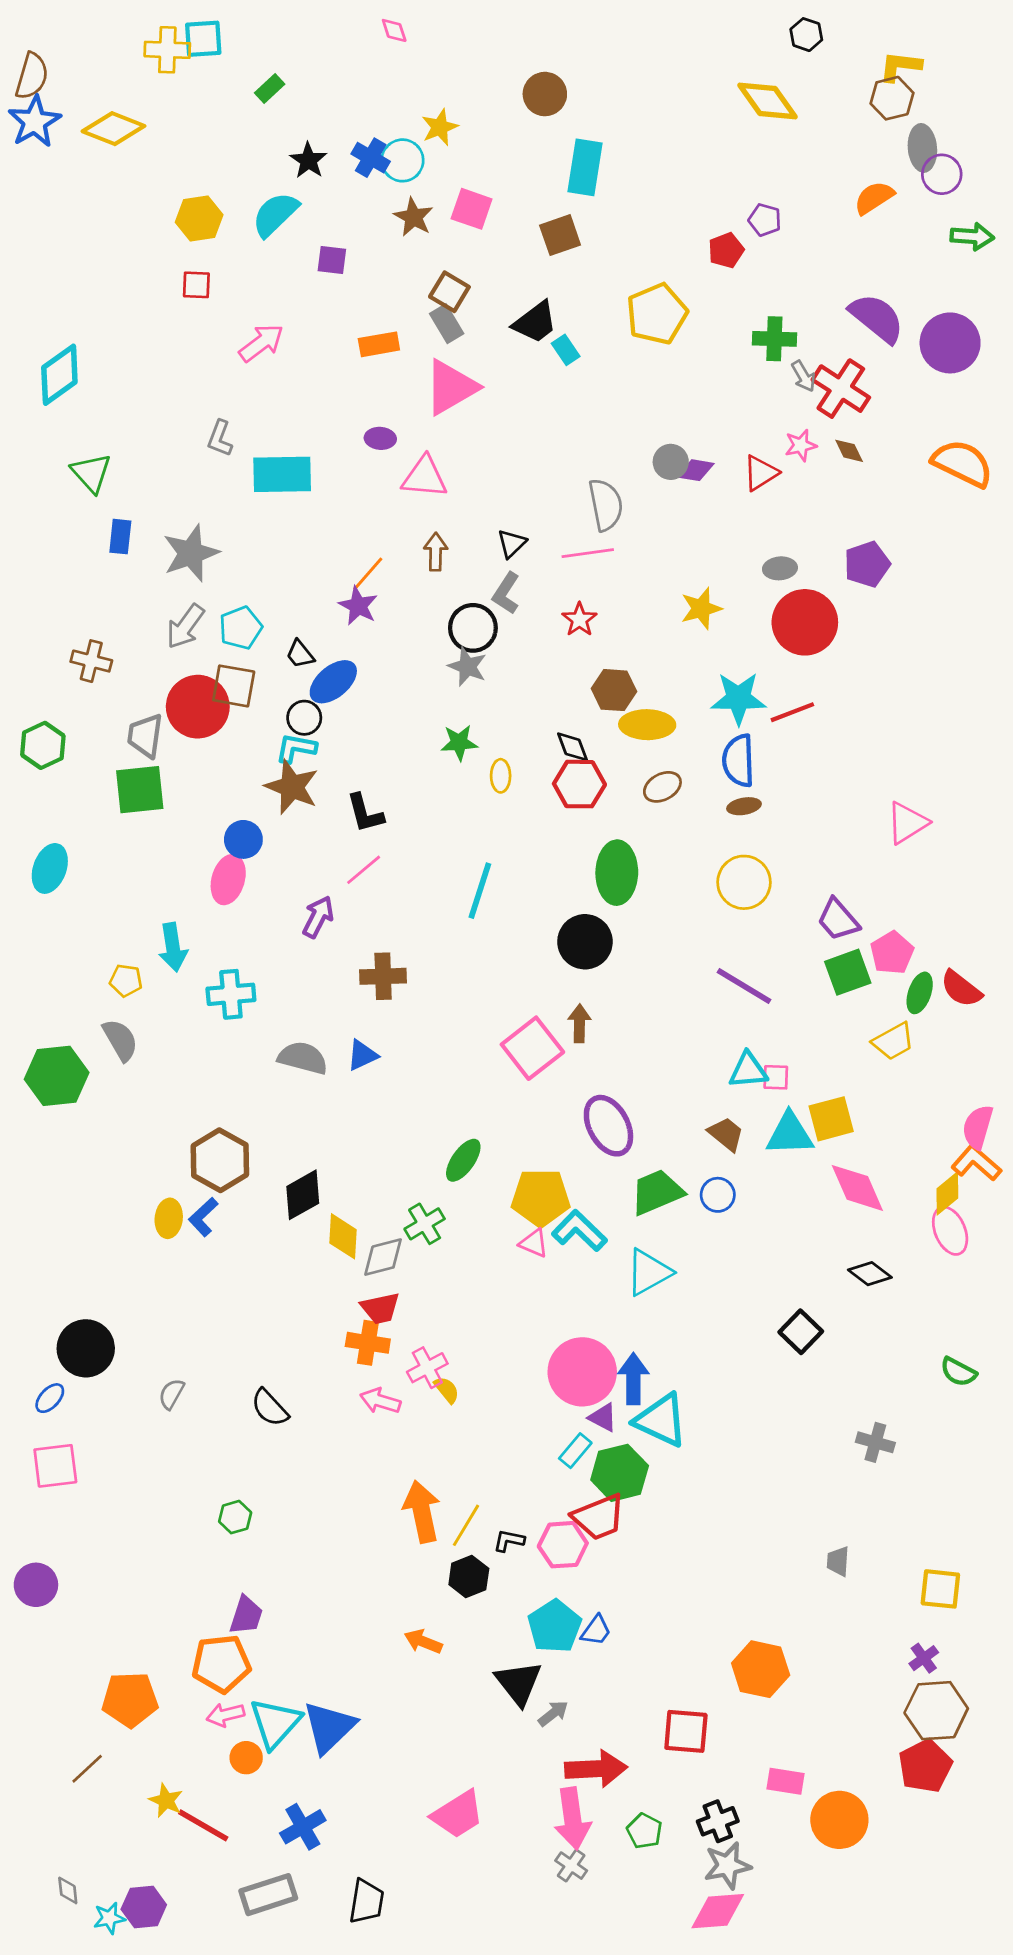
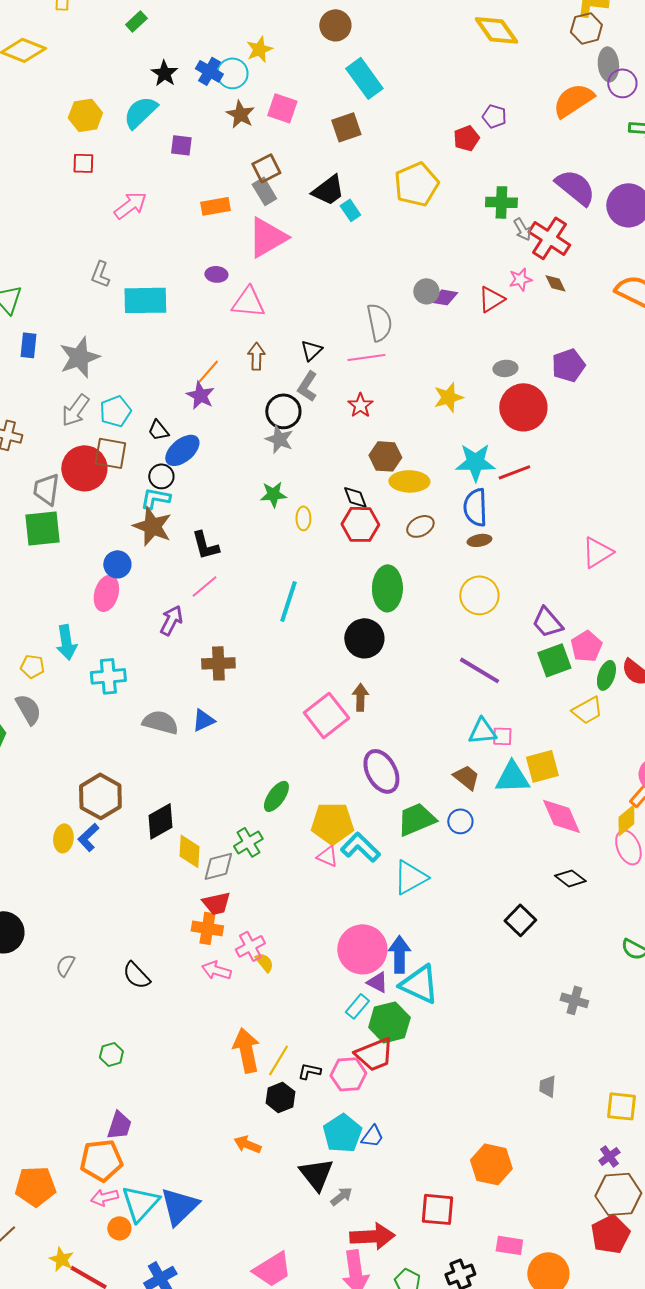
cyan rectangle: (585, 167) -> (364, 78), turned -45
orange semicircle: (874, 198) -> (573, 100), size x1.4
brown square: (449, 292) -> (266, 168), turned 32

